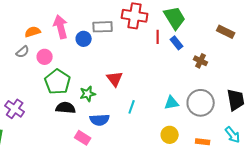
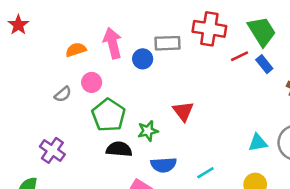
red line: (158, 37) -> (239, 56), turned 64
gray semicircle: (23, 52) -> (63, 94), moved
cyan line: (132, 107) -> (205, 173), moved, turned 40

